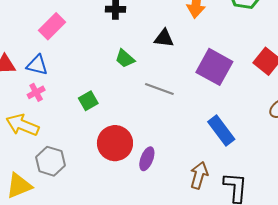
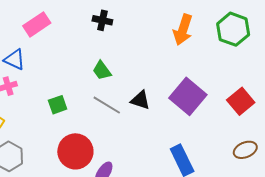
black triangle: (164, 38) -> (140, 100), moved
gray line: (159, 89) -> (107, 105), moved

